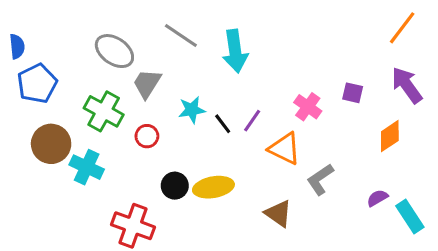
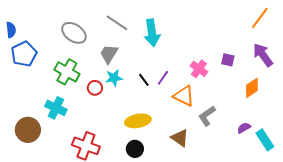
gray trapezoid: (147, 84) -> (109, 54), moved
cyan star: (192, 110) -> (114, 78), moved
brown circle: (51, 144) -> (28, 130), moved
black circle: (175, 186) -> (135, 149), moved

